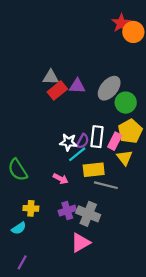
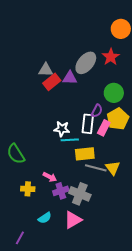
red star: (121, 23) -> (111, 57), moved
gray ellipse: (109, 88) -> (86, 63), moved
purple semicircle: (83, 141) -> (97, 111), moved
cyan line: (77, 154) -> (70, 140), turned 36
yellow triangle: (125, 158) -> (113, 168), moved
pink arrow: (61, 179) -> (50, 177), moved
cyan semicircle: (19, 228) -> (45, 218), moved

